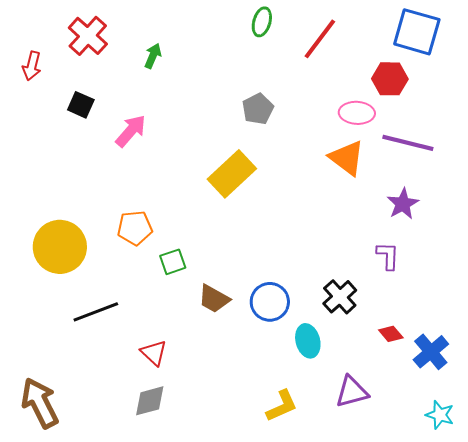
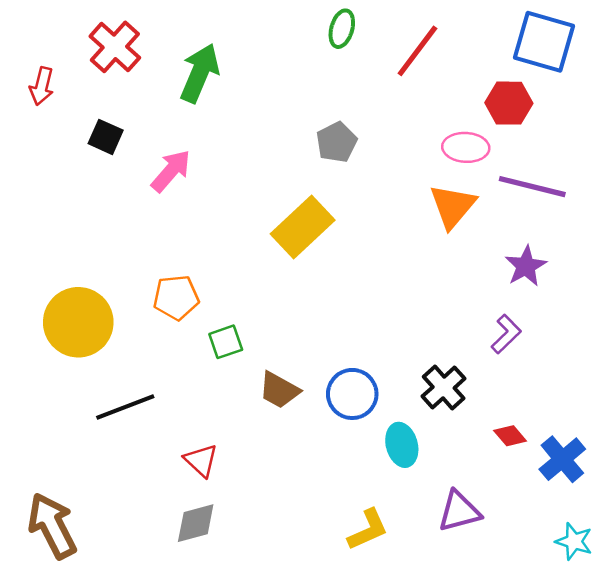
green arrow: (153, 56) -> (200, 73), size x1.8
orange triangle: (347, 158) -> (453, 206), turned 33
purple L-shape: (388, 256) -> (506, 334), turned 44

